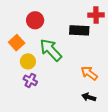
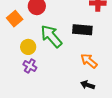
black rectangle: (79, 30) -> (82, 30), moved
orange square: (17, 43) -> (15, 19), moved

